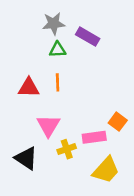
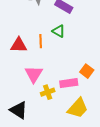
green triangle: (58, 50) -> (59, 31), moved, turned 32
black triangle: (26, 158) -> (19, 110), moved

